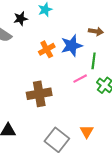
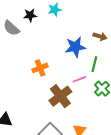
orange cross: (47, 49) -> (40, 68), moved
brown cross: (39, 94) -> (60, 96), moved, turned -35

